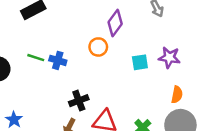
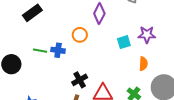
orange circle: (98, 47) -> (80, 35), moved
orange semicircle: (177, 95) -> (143, 64), moved

